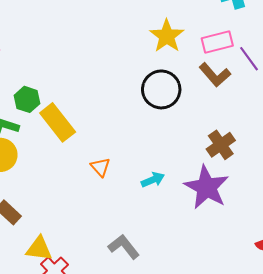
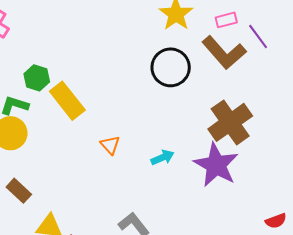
pink rectangle: (217, 42) -> (226, 20), size x0.7
brown L-shape: (215, 75) -> (224, 53), size x1.4
brown cross: (221, 145) -> (230, 122), size x1.5

